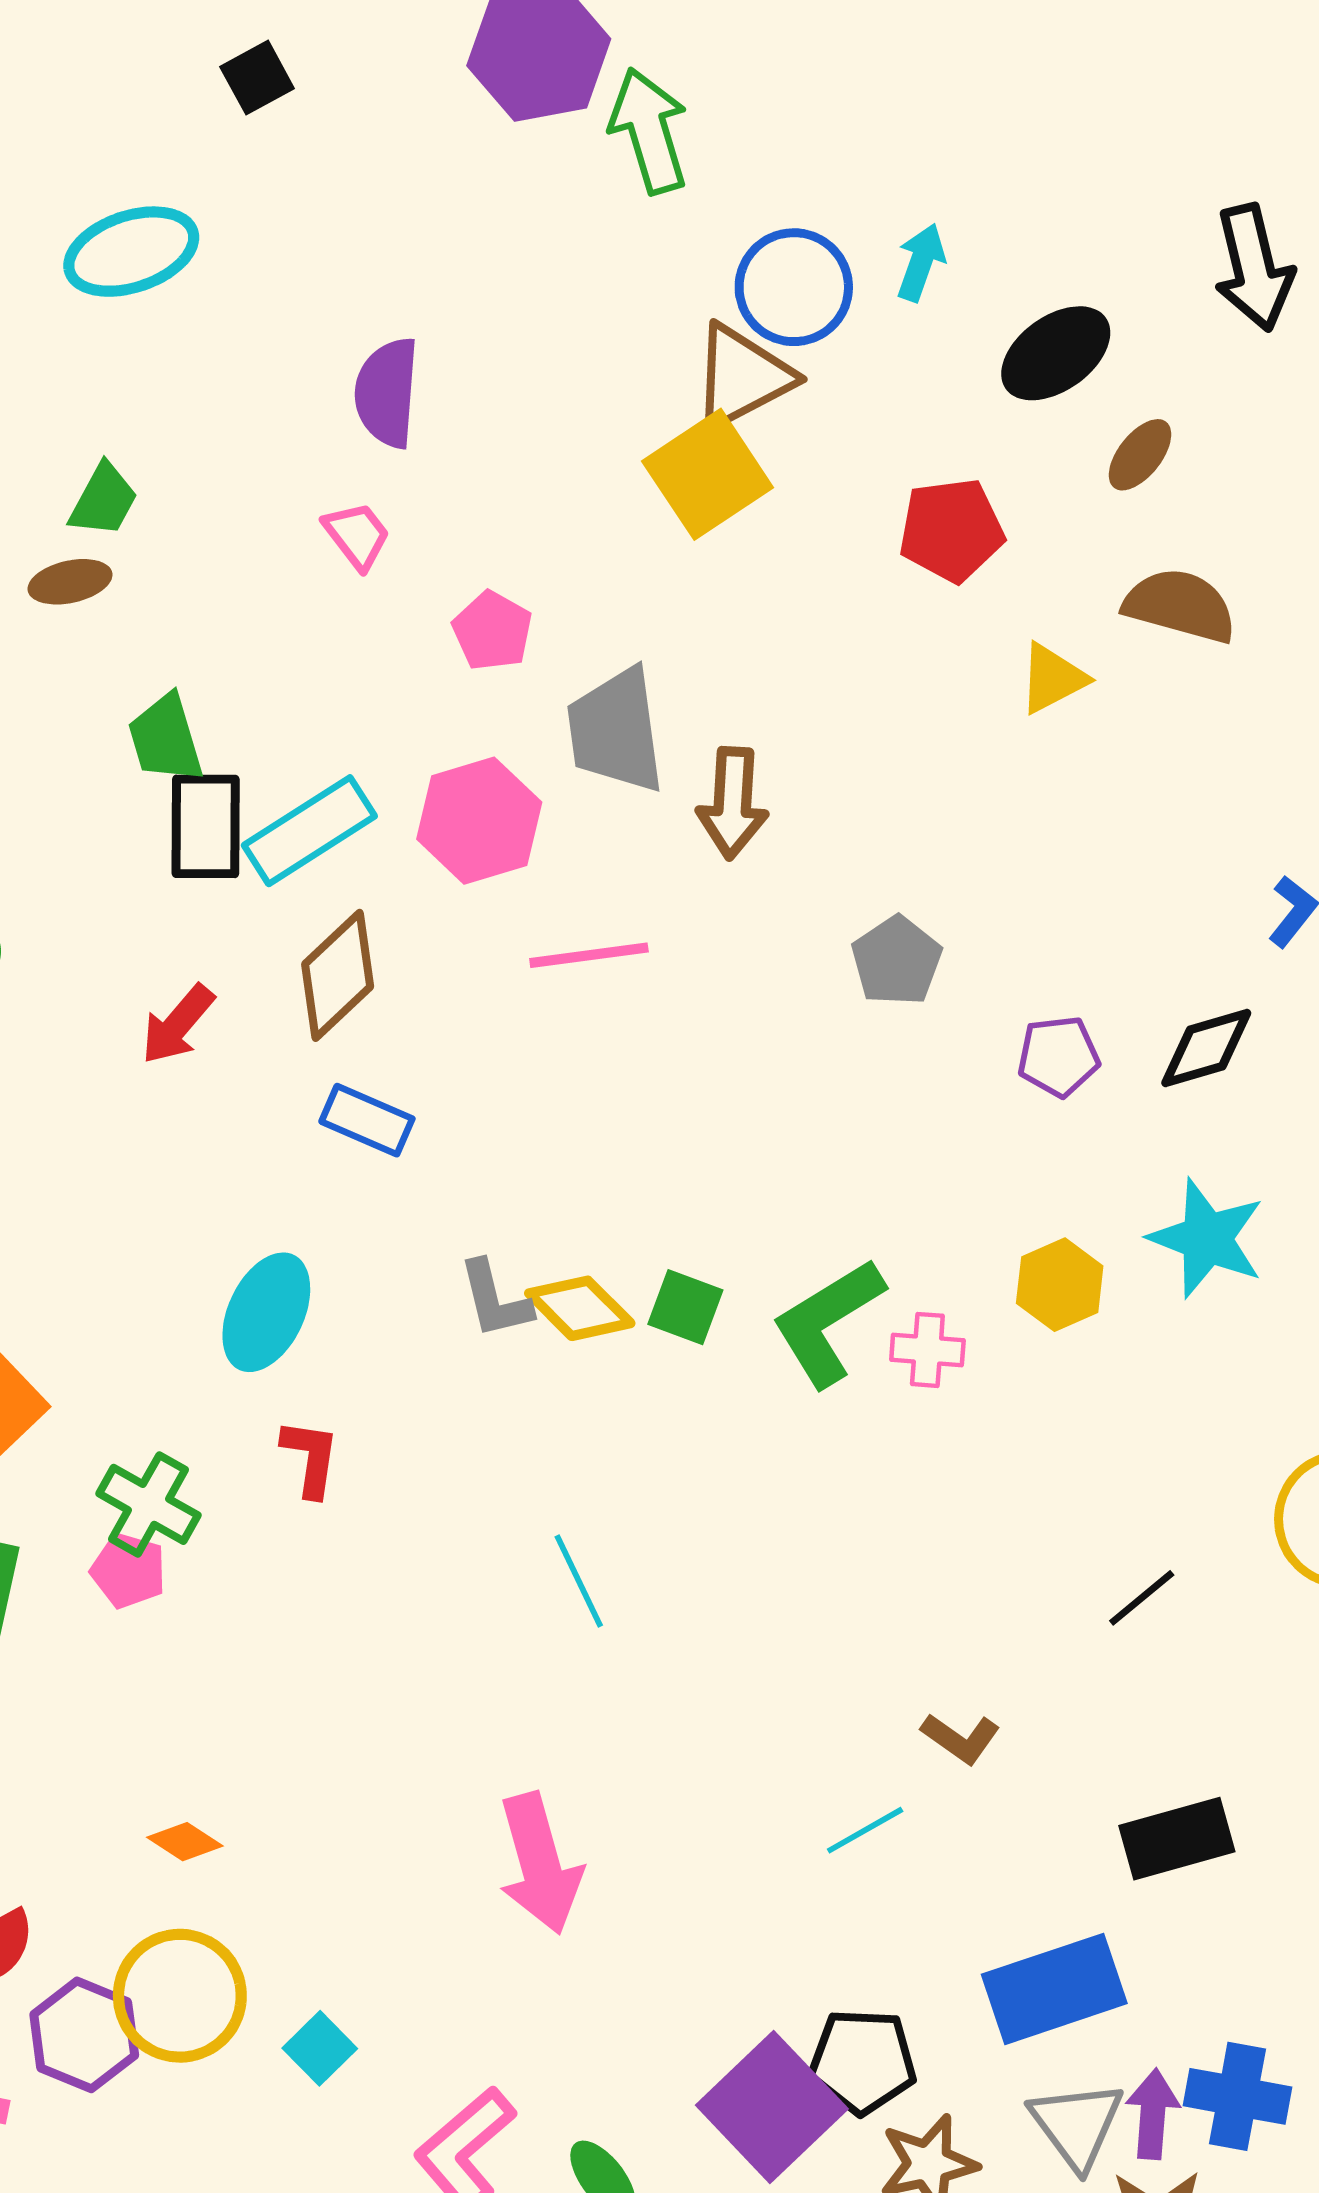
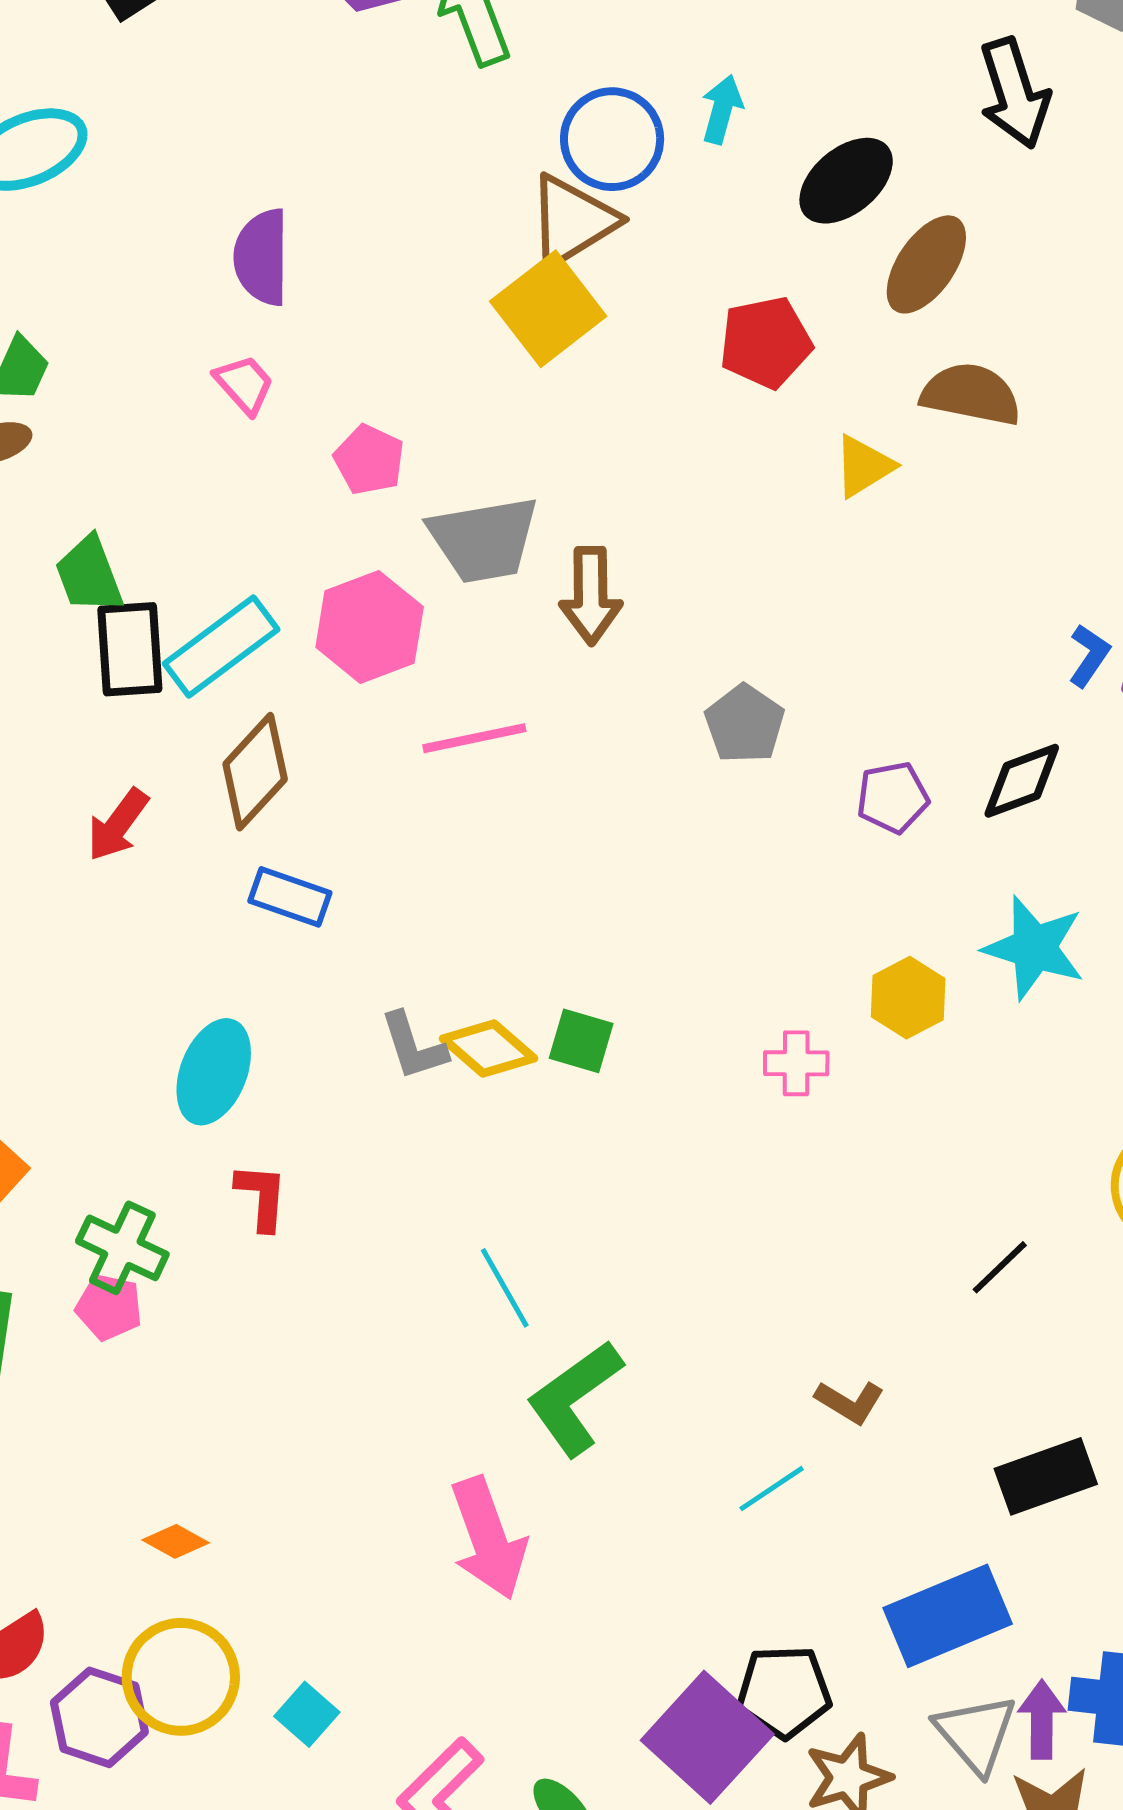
brown ellipse: (1140, 455) -> (926, 264), size x1.5
gray trapezoid: (616, 731) -> (484, 539), turned -88
green L-shape: (828, 1322) -> (575, 1398), moved

